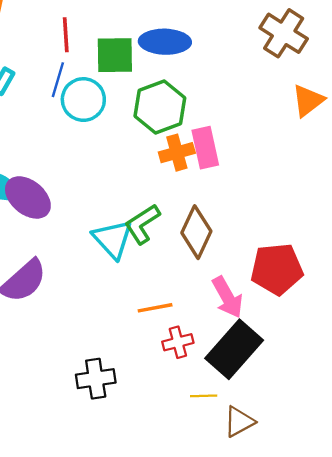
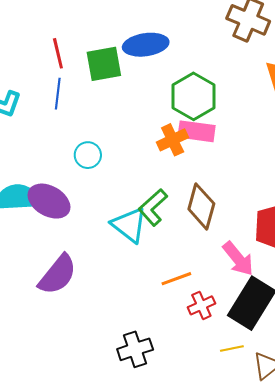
cyan circle: (83, 100) -> (88, 155), moved, size x0.7
green hexagon: (160, 107) -> (194, 96), moved
pink rectangle: (205, 148) -> (197, 131), turned -60

